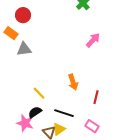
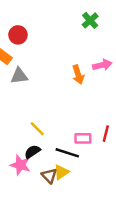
pink arrow: (93, 40) -> (102, 65), turned 35
orange arrow: (73, 82) -> (78, 75), moved
pink rectangle: (92, 126) -> (83, 138), moved, turned -32

